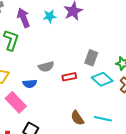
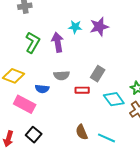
purple arrow: (23, 18) -> (58, 42), moved
gray rectangle: (91, 58) -> (98, 74), moved
pink rectangle: (16, 102) -> (25, 104), turned -30

